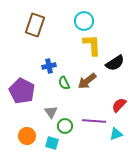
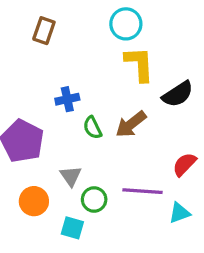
brown rectangle: (35, 25) -> (44, 31), size x0.7
orange circle: (27, 136) -> (34, 201), moved

